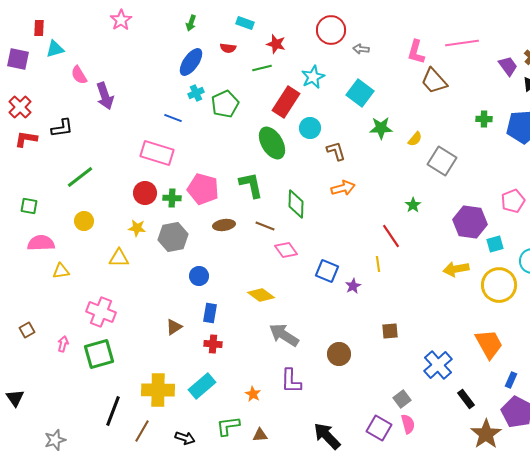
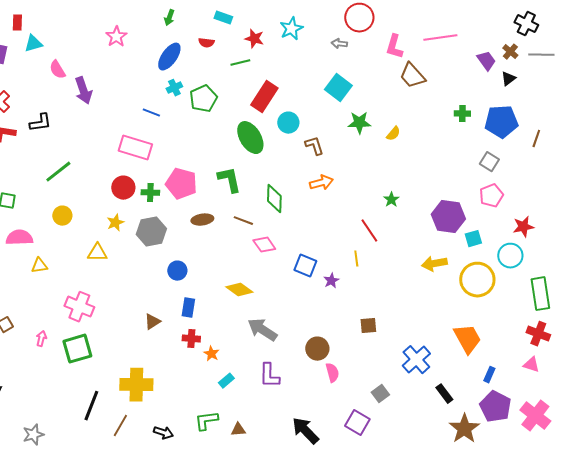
pink star: (121, 20) -> (116, 37), moved
red circle: (331, 30) -> (359, 18), moved
cyan star: (313, 77) -> (291, 29), moved
gray square: (442, 161) -> (489, 162), moved, size x0.7
yellow star: (137, 228) -> (115, 223), turned -30
cyan rectangle: (202, 386) -> (226, 381), moved, size x0.6
orange star: (253, 394) -> (211, 354), moved
pink semicircle: (408, 424) -> (332, 373), moved

